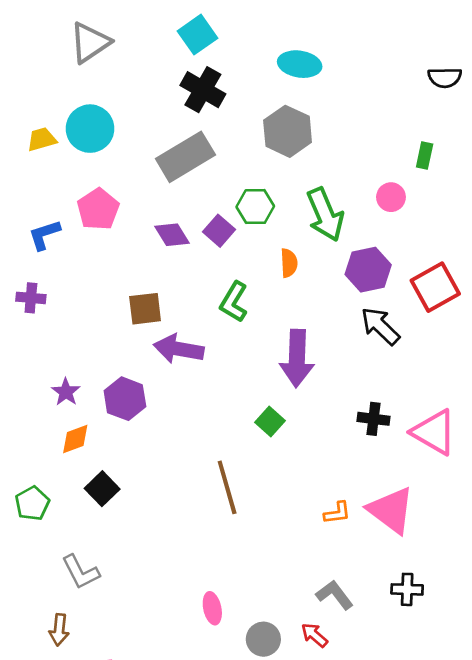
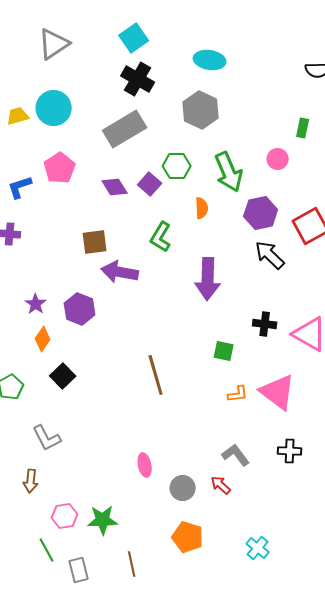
green square: (270, 421) -> (224, 351), moved, turned -30
orange diamond: (75, 439) -> (43, 339), turned -35

